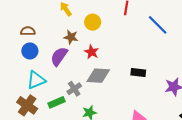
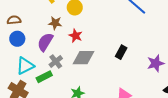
black rectangle: (138, 72) -> (121, 52), turned -64
gray cross: (74, 89) -> (56, 61), moved
green rectangle: (57, 102) -> (44, 77), moved

